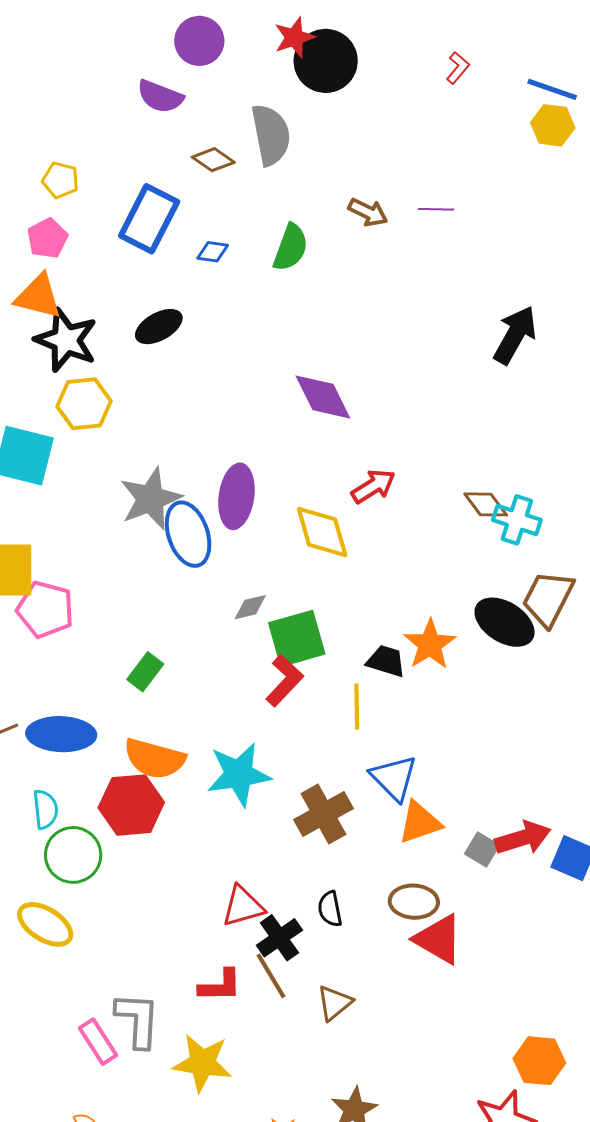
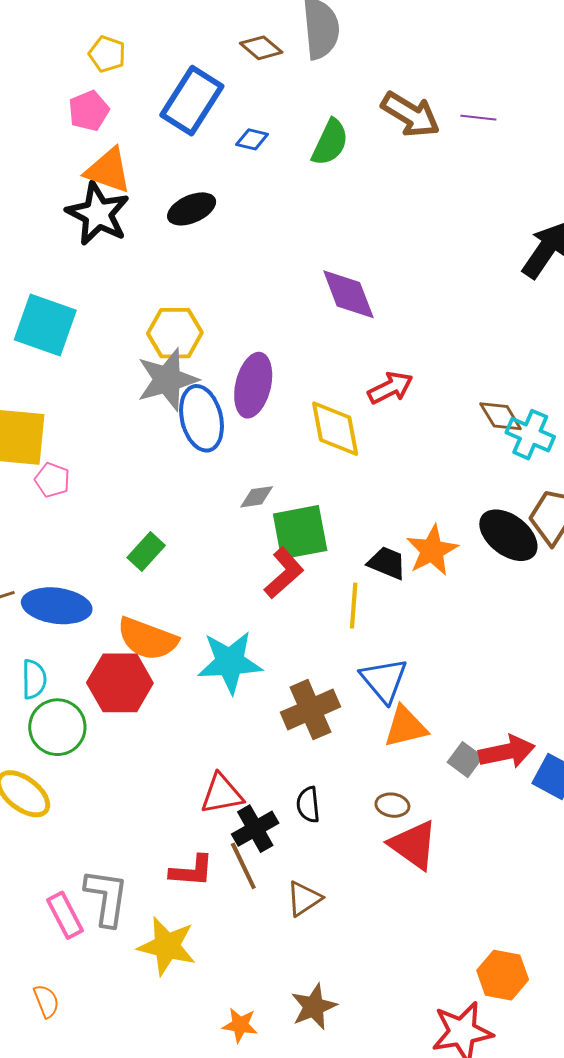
brown arrow: (368, 212) -> (410, 114), size x1.5
orange triangle: (38, 296) -> (108, 170), moved
yellow hexagon: (84, 404) -> (175, 333), moved
pink pentagon: (45, 609) -> (52, 480), size x0.6
brown ellipse: (414, 902) -> (392, 805), size x0.7

